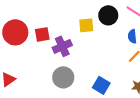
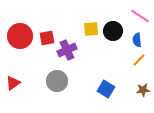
black circle: (108, 15) -> (113, 31), moved
gray circle: (63, 77) -> (57, 81), moved

